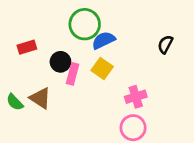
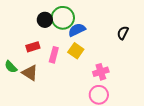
red rectangle: (27, 47) -> (33, 47), moved
black circle: (60, 62) -> (45, 20), moved
green semicircle: (15, 102) -> (11, 67), moved

